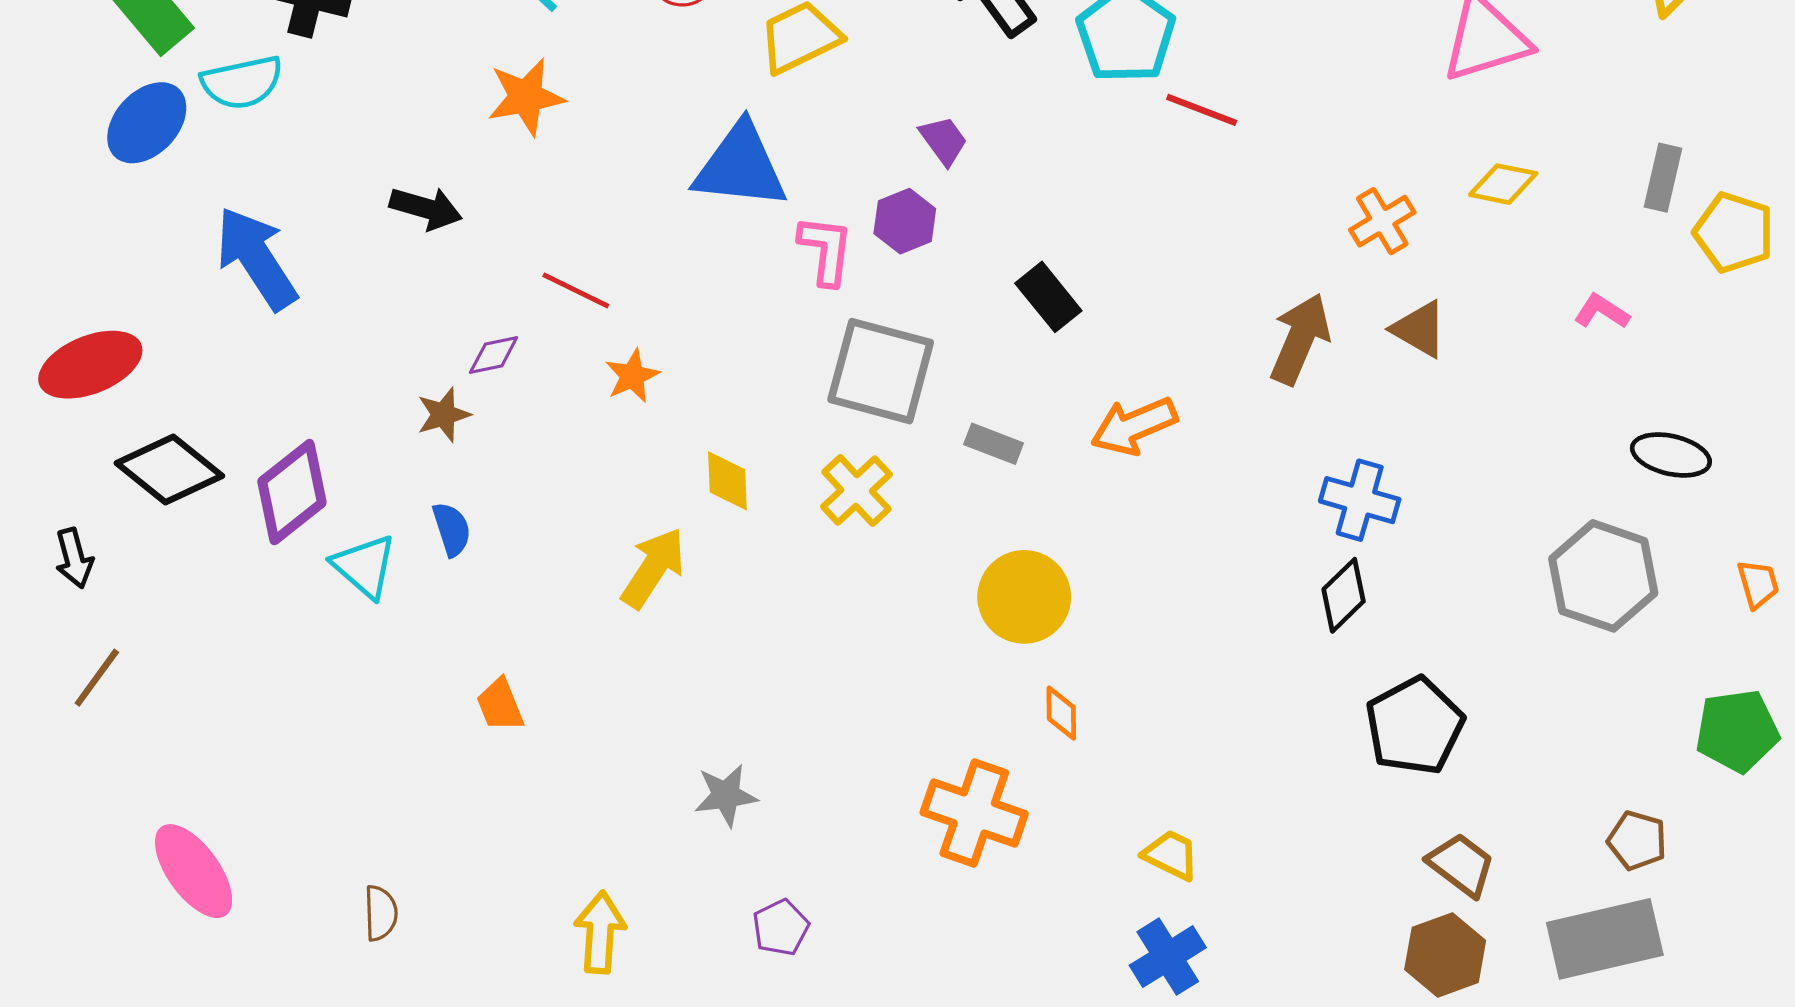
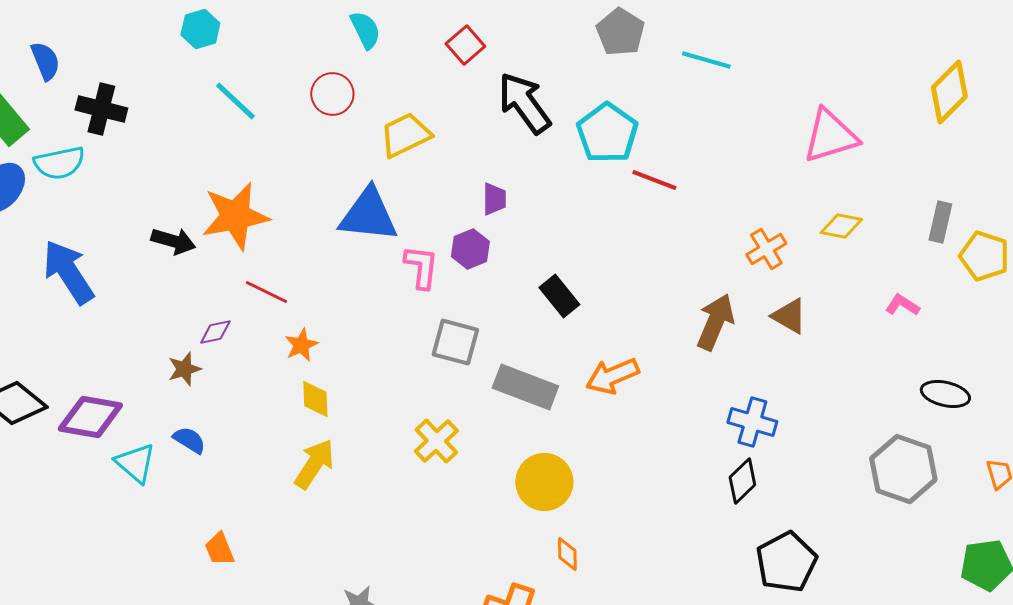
orange star: (526, 97) -> (235, 216), moved, size x1.4
purple trapezoid: (944, 140) -> (494, 199), turned 36
gray square: (881, 371) -> (455, 342), size x0.7
gray rectangle: (994, 444) -> (525, 387), size x1.8
yellow diamond: (727, 481) -> (315, 399), moved
yellow cross: (856, 490) -> (436, 441), moved
purple diamond: (292, 492) -> (90, 417), turned 48
blue semicircle: (452, 529) -> (189, 440), turned -40

